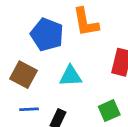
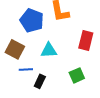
blue line: (29, 109) -> (26, 69), moved

